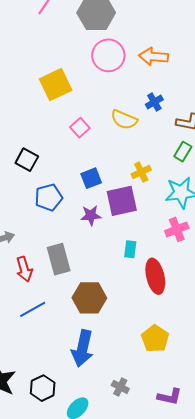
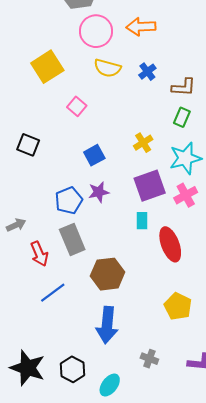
yellow semicircle: (124, 120) -> (107, 68), moved
blue pentagon: (49, 197) -> (69, 200), moved
purple square: (122, 201) -> (150, 186), moved

